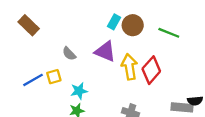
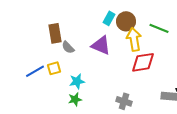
brown rectangle: (29, 25) -> (55, 33), moved, turned 36
yellow arrow: (129, 67) -> (134, 39), moved
red diamond: (151, 70) -> (143, 62), turned 40

